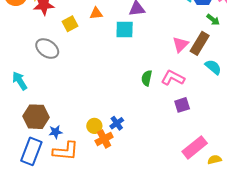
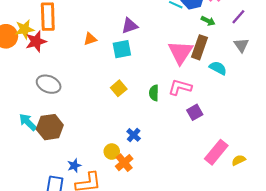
yellow square: (70, 24) -> (119, 88), moved
pink triangle: (180, 44) -> (181, 52), size x1.5
brown hexagon: (36, 117) -> (50, 127), moved
blue cross: (117, 123) -> (134, 135), moved

